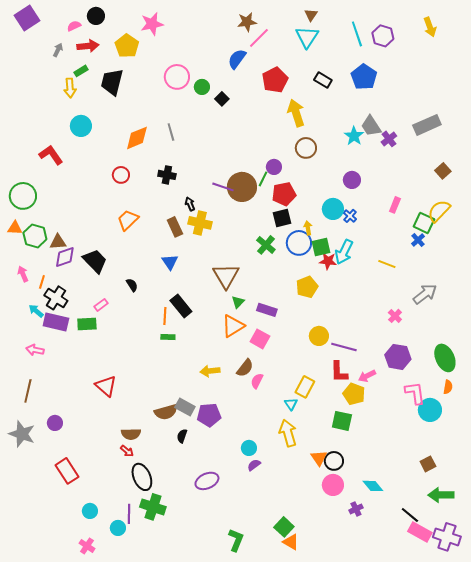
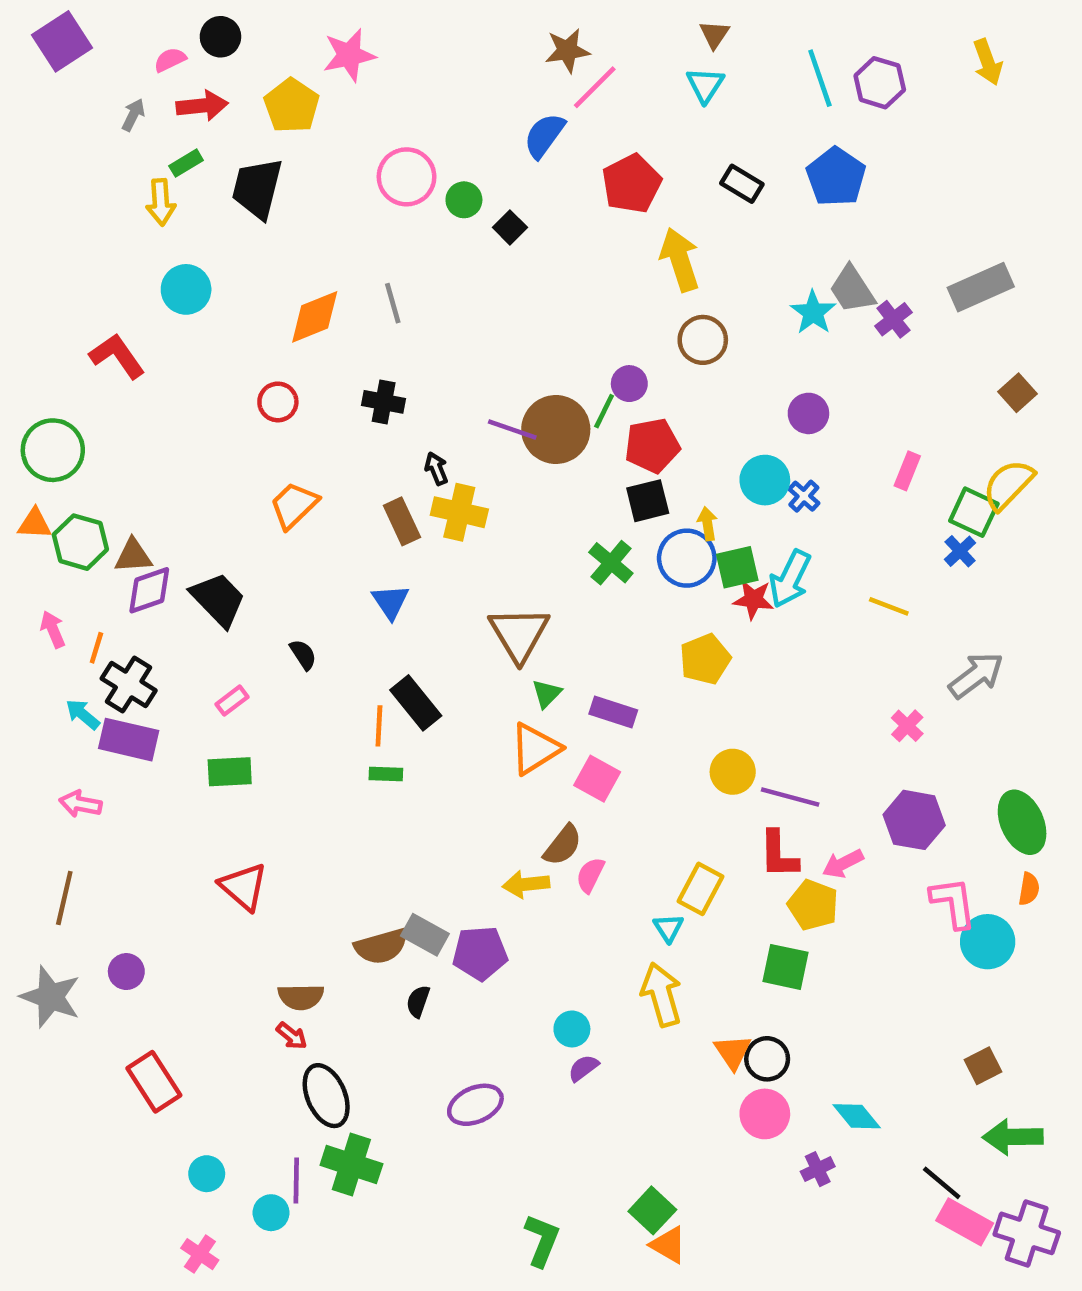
cyan triangle: (307, 37) -> (705, 85), size x0.7
green rectangle: (87, 324) -> (230, 772), moved
yellow arrow: (210, 371) -> (526, 884), moved

